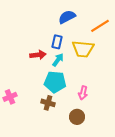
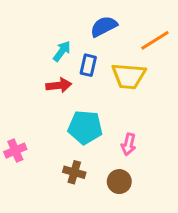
cyan arrow: (58, 60) -> (62, 51), moved
brown cross: (48, 103) -> (74, 172), moved

